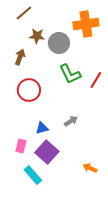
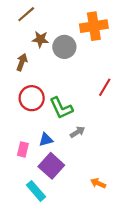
green L-shape: (70, 74) -> (61, 108), moved
pink rectangle: (21, 146) -> (23, 149), moved

